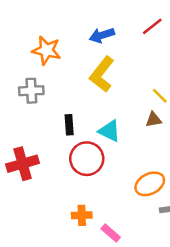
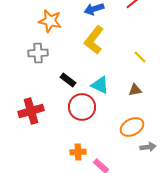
brown triangle: (154, 120) -> (135, 90), moved
black rectangle: (69, 125) -> (68, 80), turned -49

